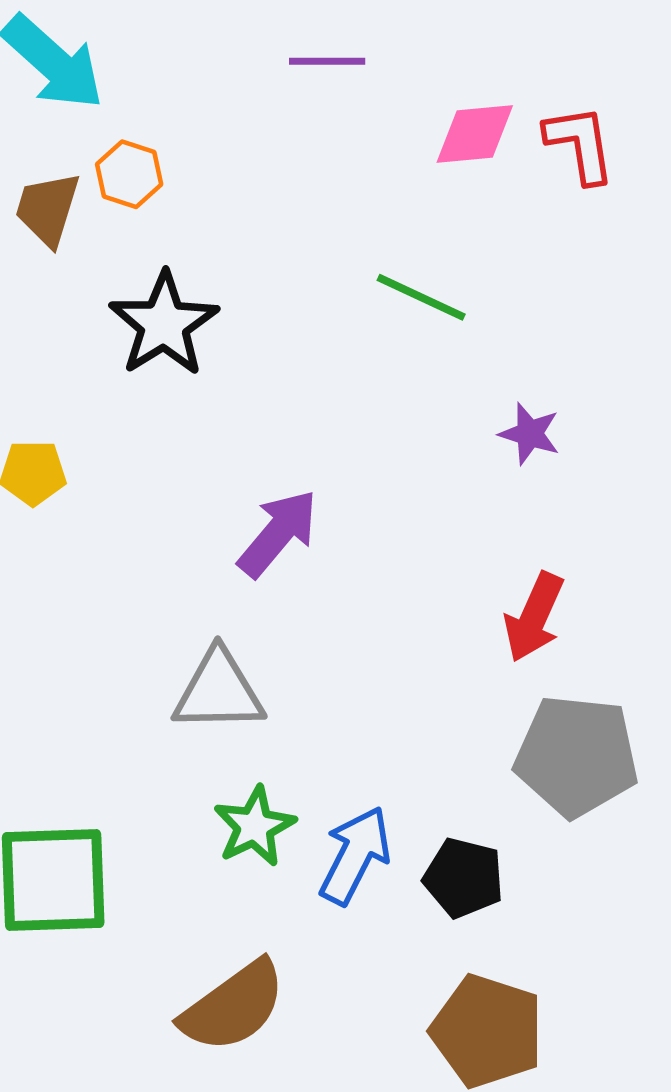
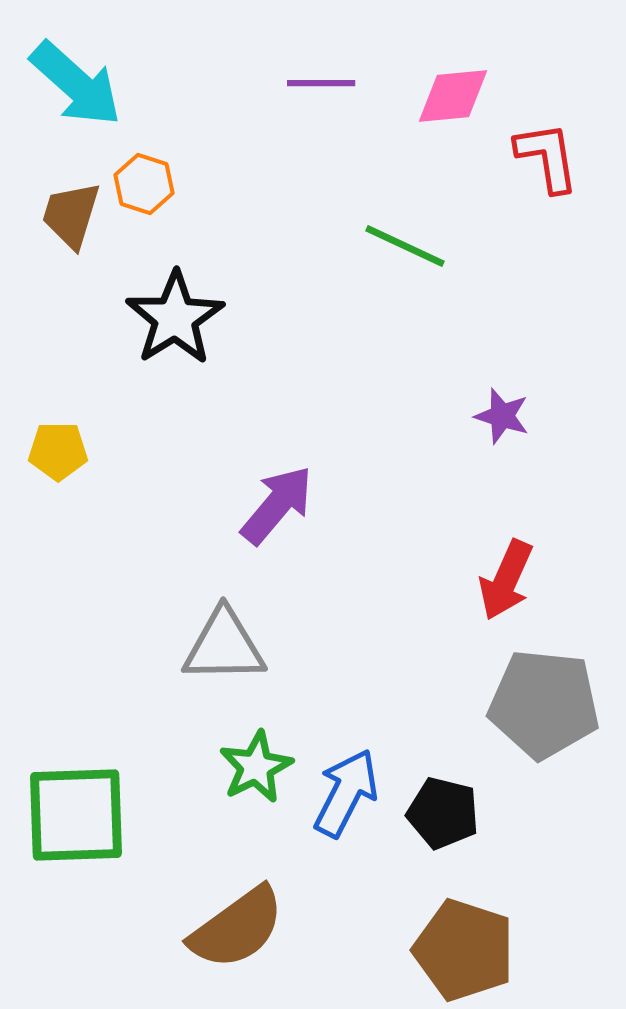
pink diamond: (475, 134) -> (453, 96), moved
green line: (421, 297) -> (405, 246), moved

